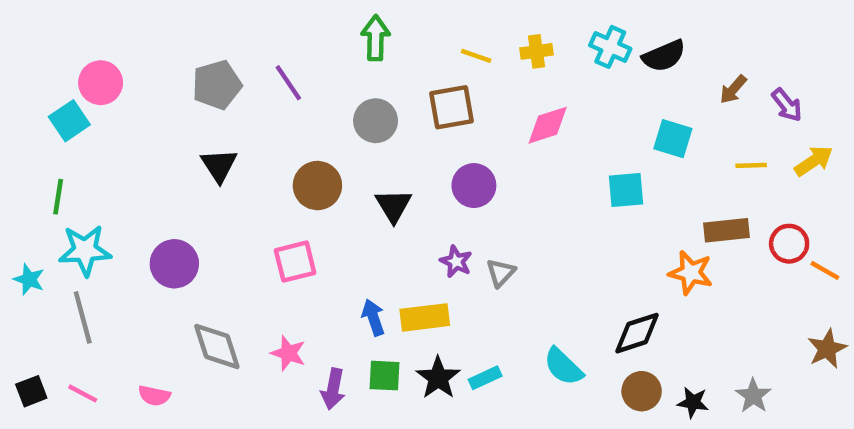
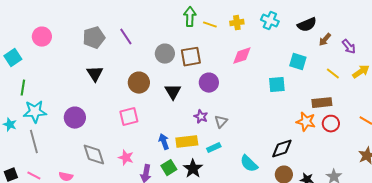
green arrow: (376, 38) -> (190, 17), moved
black semicircle: (664, 56) -> (307, 25), moved
brown square: (452, 107) -> (191, 57), moved
cyan square: (69, 121) -> (13, 58), moved
yellow line: (751, 165) -> (333, 74), turned 40
red circle: (789, 244) -> (331, 124), moved
green square: (384, 376) -> (169, 168), turned -35
cyan rectangle: (485, 378) -> (214, 148), moved

